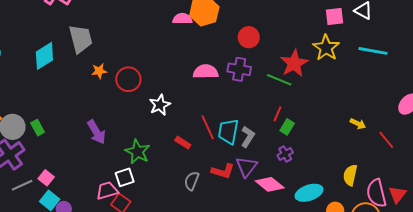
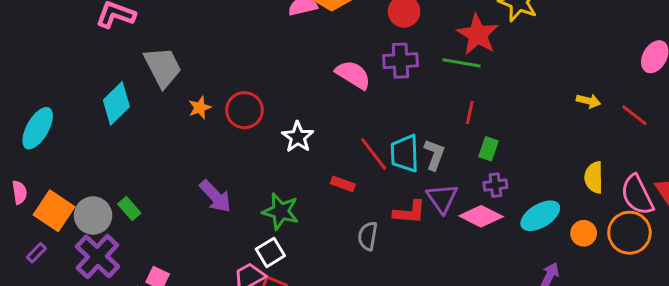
pink semicircle: (206, 72) -> (353, 75), turned 45
green rectangle: (287, 127) -> (489, 149), moved
purple cross: (285, 154) -> (495, 185), moved, turned 35

